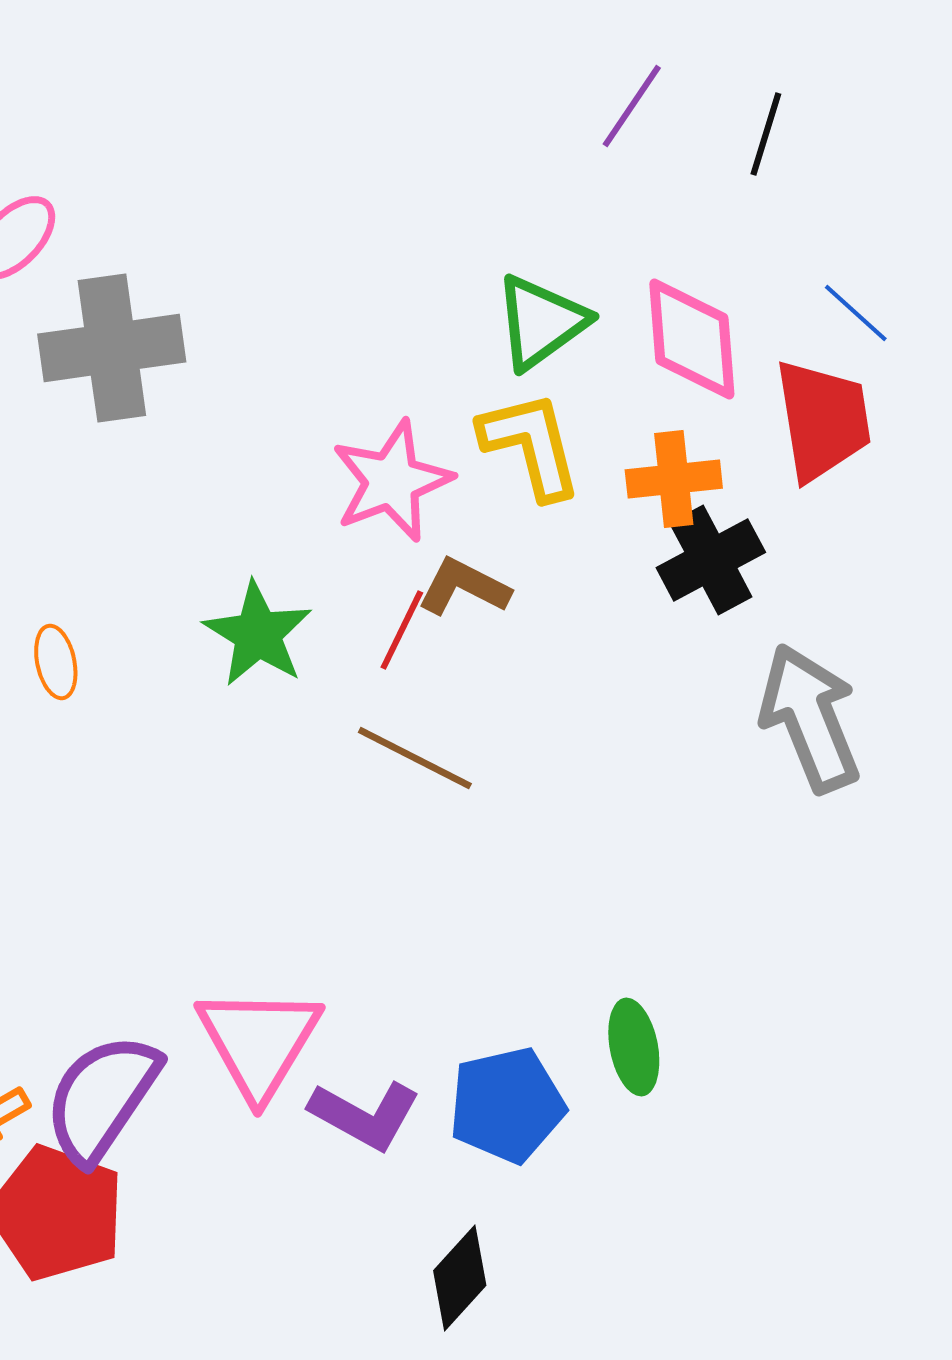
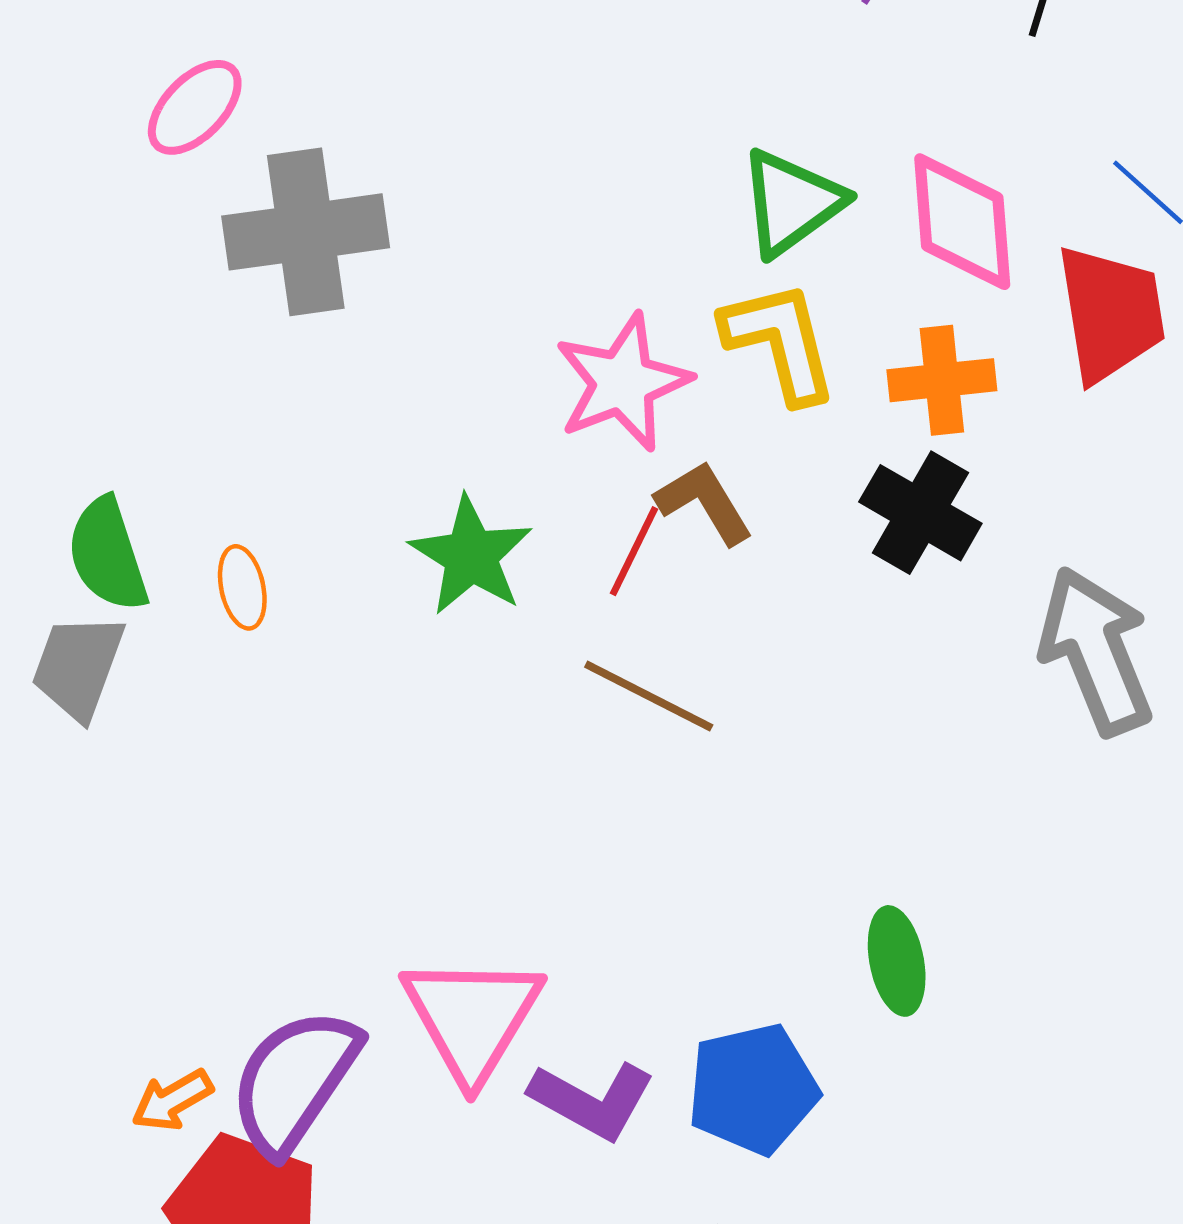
black cross: (711, 560) -> (920, 513), moved, turned -32
brown L-shape: (464, 587) -> (704, 502), turned 32
green ellipse: (634, 1047) -> (897, 961), moved

